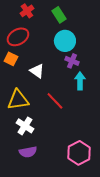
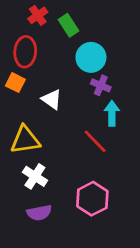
green rectangle: (59, 15) -> (69, 25), moved
red ellipse: (18, 37) -> (25, 52), turned -55
red line: (55, 101) -> (95, 141), moved
pink hexagon: (79, 153) -> (92, 199), moved

